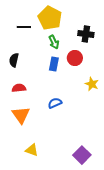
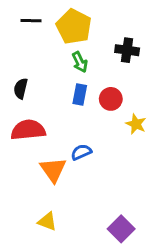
black line: (24, 27) -> (31, 21), moved
red circle: (75, 58) -> (111, 99), moved
red semicircle: (19, 88) -> (28, 130), size x1.6
orange triangle: (21, 115) -> (53, 170), moved

